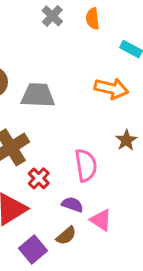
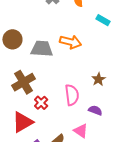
orange arrow: (111, 89) -> (71, 42), moved
purple semicircle: (72, 204) -> (95, 110), moved

